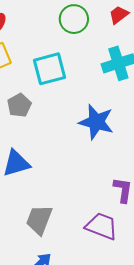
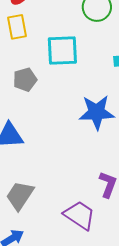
blue star: (96, 122) -> (97, 112), turned -30

